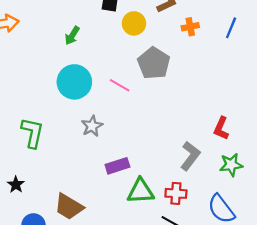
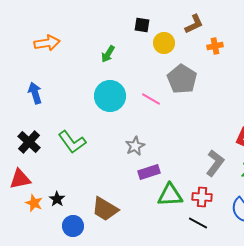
gray star: (92, 126) -> (135, 146), moved
green L-shape: (32, 133) -> (72, 142), turned 132
black star: (16, 185) -> (57, 199), moved

